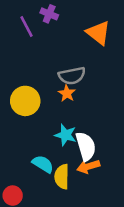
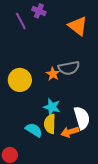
gray semicircle: (72, 76) -> (69, 68), moved
white semicircle: (86, 146) -> (82, 118), moved
yellow semicircle: (62, 177) -> (50, 124), moved

